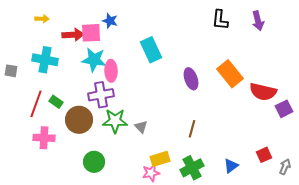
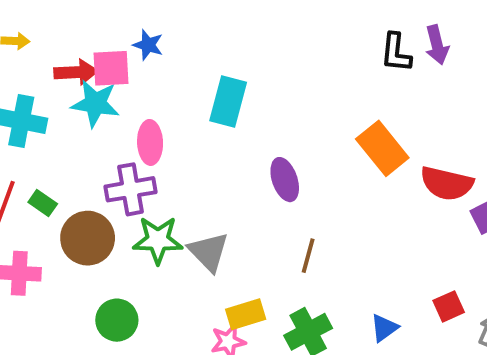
black L-shape: (220, 20) -> (396, 53), moved
cyan rectangle: (151, 50) -> (228, 101), turned 40
cyan star: (94, 60) -> (95, 103), moved
purple ellipse: (191, 79) -> (285, 180), moved
gray triangle: (141, 127) -> (209, 252), size x1.6

